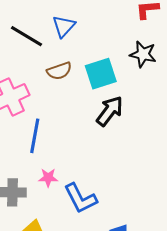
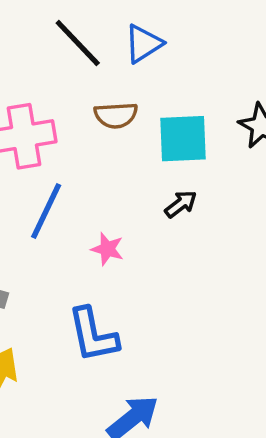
black arrow: (110, 111) -> (181, 204), size x0.6
pink star: (48, 178) -> (107, 249), moved

